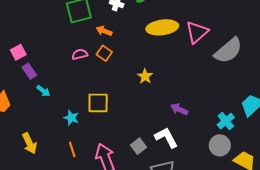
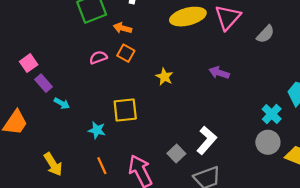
gray semicircle: (228, 51) -> (265, 34), size x0.6
yellow star: (145, 76) -> (164, 77), moved
purple arrow: (179, 109) -> (219, 73), moved
white L-shape: (166, 138) -> (207, 140), turned 75

